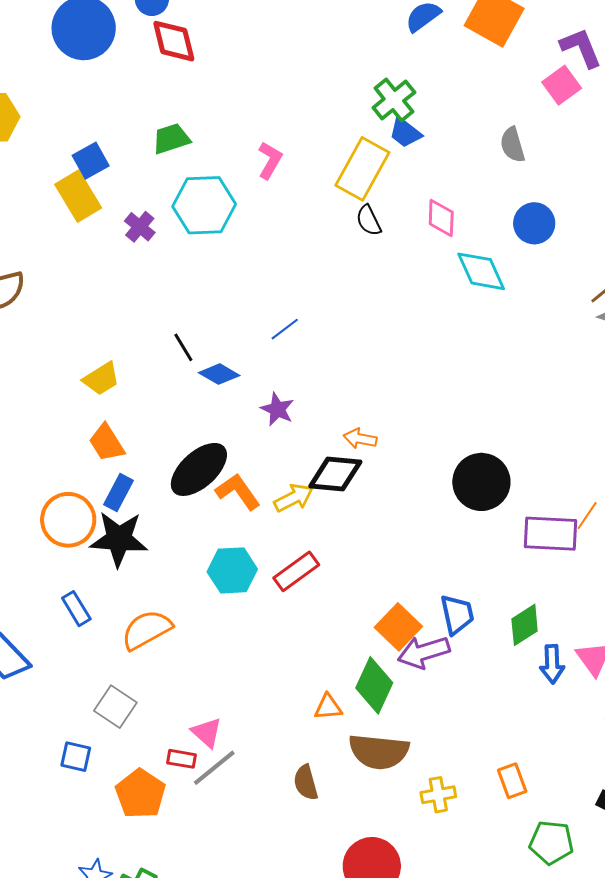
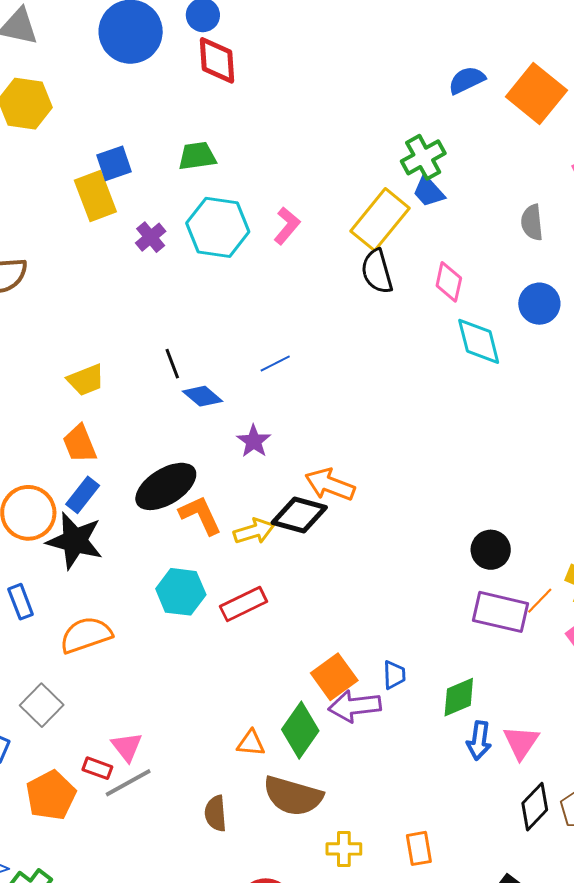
pink L-shape: (270, 160) -> (287, 226), moved
black semicircle: (369, 220) -> (377, 271), size x1.4
orange arrow: (360, 439) -> (330, 485), size x1.5
black circle: (481, 482) -> (491, 550), moved, size x0.7
blue trapezoid: (457, 614) -> (394, 675), size x0.7

